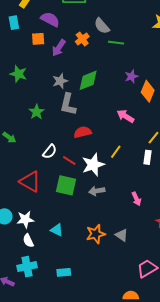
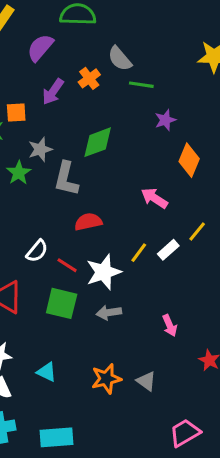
purple semicircle: (50, 19) -> (40, 48), turned -78
orange square: (38, 39) -> (16, 112), moved
purple star: (131, 76) -> (165, 120), moved
gray star: (60, 81) -> (40, 149), moved
green star: (37, 112) -> (19, 173), moved
white rectangle: (147, 157) -> (168, 250), moved, turned 40
cyan rectangle: (64, 272) -> (56, 437), size x1.5

